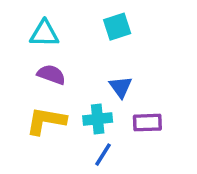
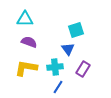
cyan square: (117, 27) -> (76, 30), moved
purple rectangle: (147, 123) -> (83, 69), turned -56

